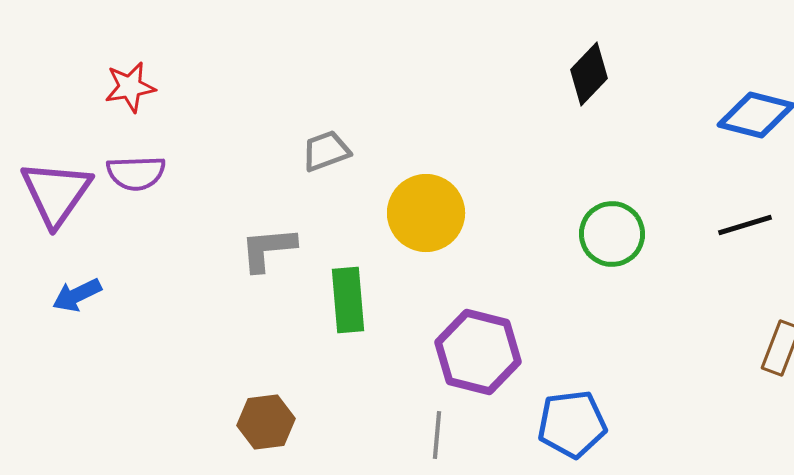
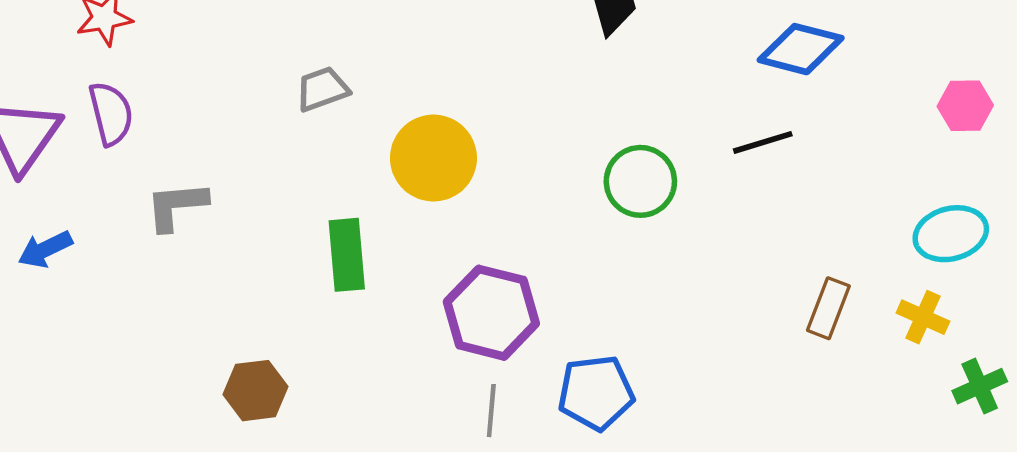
purple semicircle: (136, 173) -> (111, 114), turned -102
black line: (745, 225) -> (763, 142), moved
gray L-shape: (268, 249) -> (176, 206), moved
gray line: (437, 435) -> (491, 411), moved

